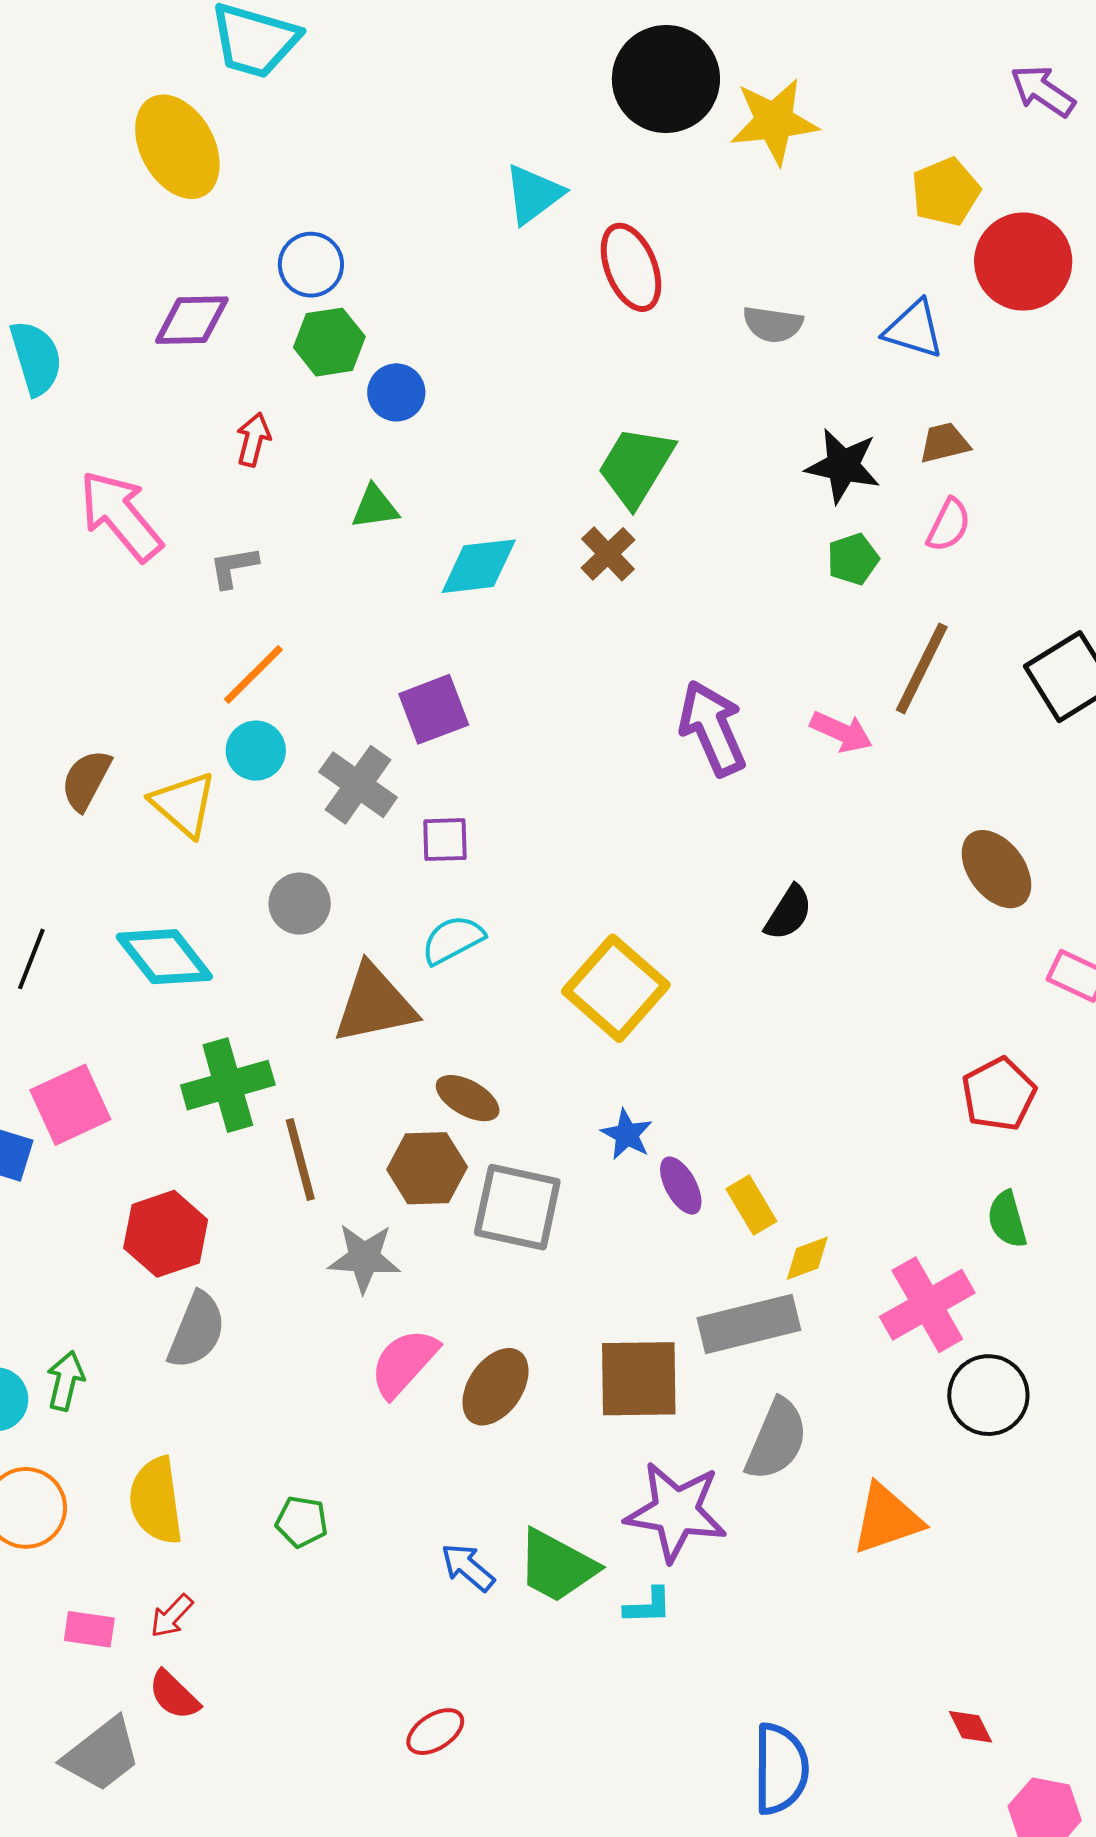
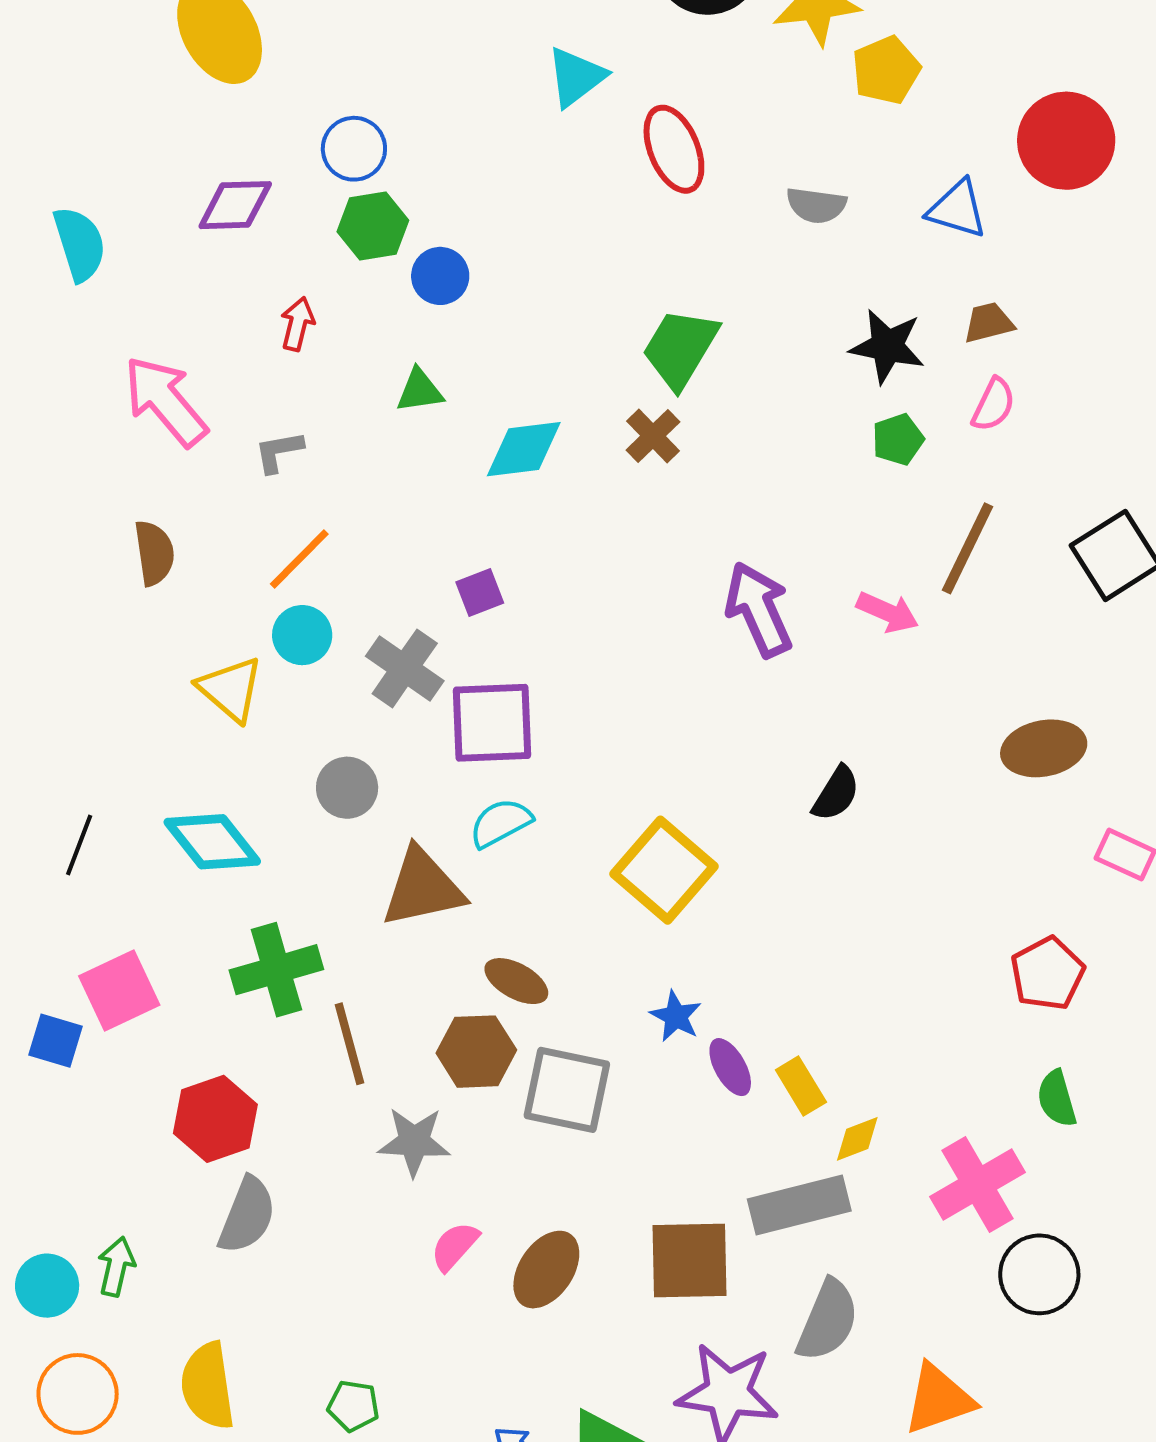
yellow pentagon: (946, 192) -> (886, 70), moved
purple square: (434, 709) -> (480, 593), size x0.7
brown semicircle: (86, 780) -> (154, 553), moved, turned 144
purple square: (445, 840) -> (492, 723), size x1.8
brown ellipse: (996, 869) -> (1044, 748), turned -64
pink semicircle: (404, 1363) -> (455, 1246), size x0.7

